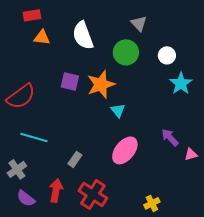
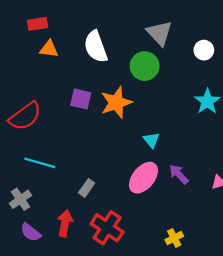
gray triangle: (139, 23) -> (159, 33), size x1.4
white circle: (167, 55) -> (204, 50), moved
cyan triangle: (118, 110) -> (151, 140), moved
purple arrow: (170, 137) -> (179, 174), moved

